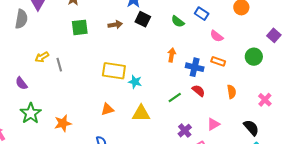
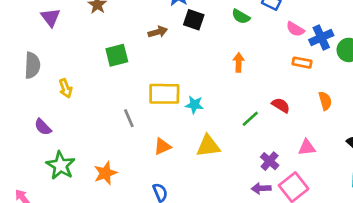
gray semicircle: (21, 19) -> (32, 65), moved
green square: (80, 27) -> (117, 55), moved
yellow arrow: (42, 57) -> (66, 88), turned -72
gray line: (59, 65) -> (129, 118), moved
blue cross: (195, 67) -> (321, 38), moved, turned -30
pink triangle: (213, 124) -> (307, 147), turned 32

